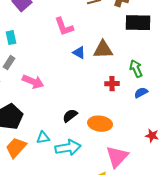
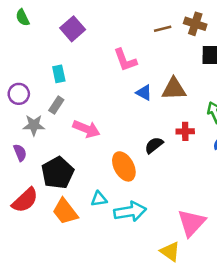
black semicircle: (70, 116) -> (154, 145), moved
orange ellipse: (100, 124) -> (124, 166), moved, turned 55
orange trapezoid: (16, 148) -> (65, 211), turned -80

